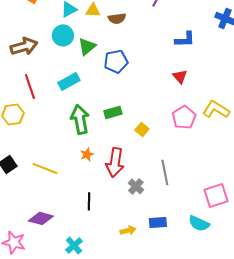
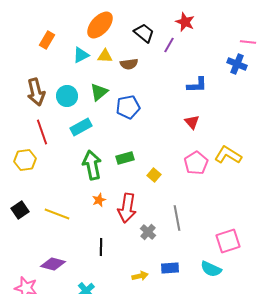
cyan circle: (63, 35) -> (67, 96), moved
brown arrow: (24, 46) -> (36, 92), turned 92

